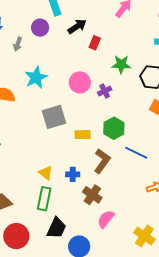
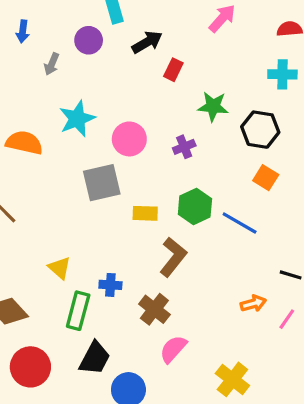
pink circle: (80, 82) -> (129, 139), moved
blue line: (136, 153) -> (240, 223), moved
yellow triangle: (46, 173) -> (60, 268), moved
blue cross: (73, 174) -> (110, 285), moved

